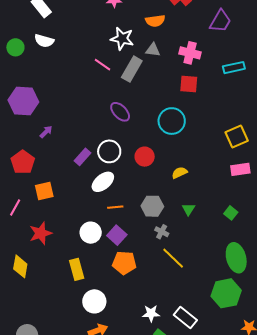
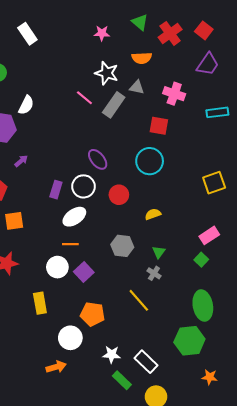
white semicircle: (44, 41) -> (26, 105), moved, turned -84
red square: (189, 84) -> (159, 126), moved
purple ellipse: (120, 112) -> (98, 159), moved
purple rectangle: (82, 157) -> (56, 190), turned -30
pink rectangle: (240, 169) -> (209, 235), moved, turned -30
orange line: (115, 207) -> (70, 244), moved
gray cross: (162, 232) -> (154, 273), moved
orange pentagon: (124, 263) -> (93, 314), moved
white circle: (94, 301) -> (70, 338), moved

